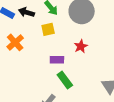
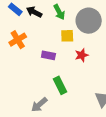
yellow square: (48, 29) -> (67, 36), moved
purple rectangle: (57, 60) -> (48, 55), moved

